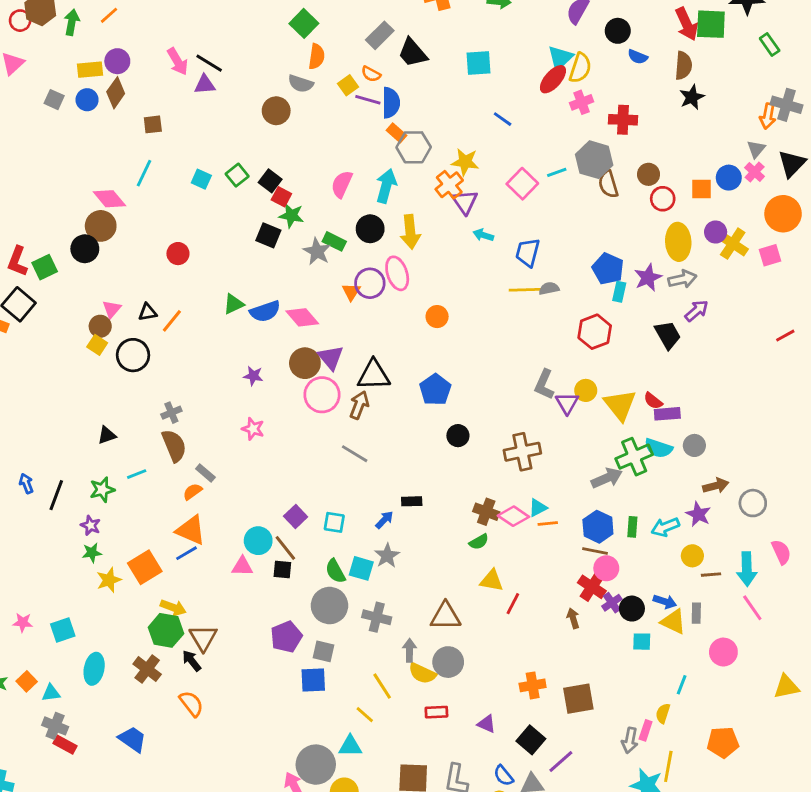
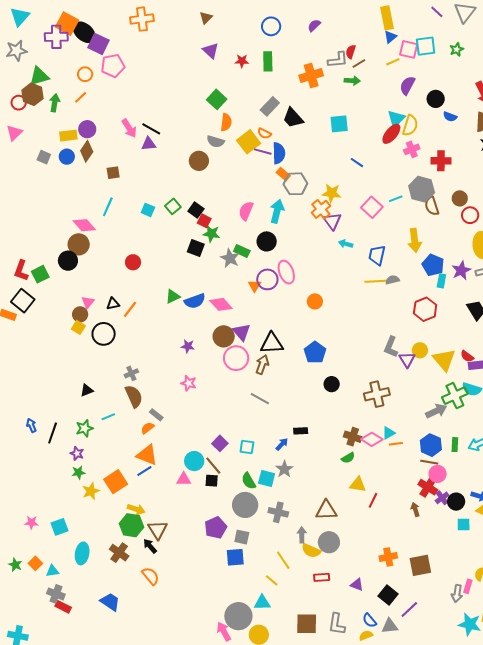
yellow square: (348, 85) -> (249, 142), size x1.6
yellow arrow: (410, 232) -> (415, 240), moved

